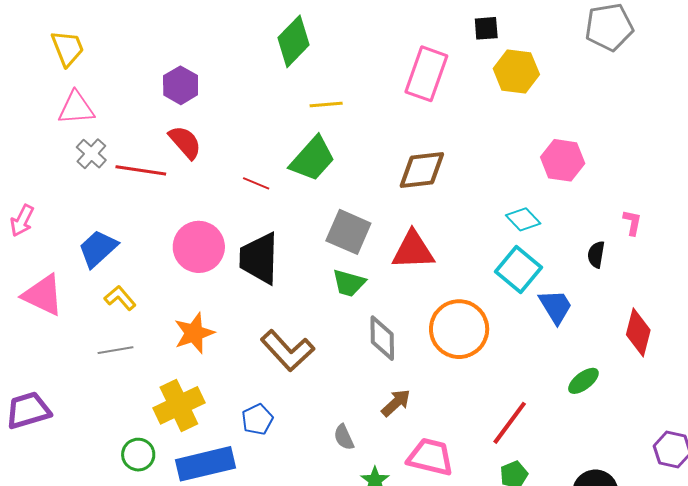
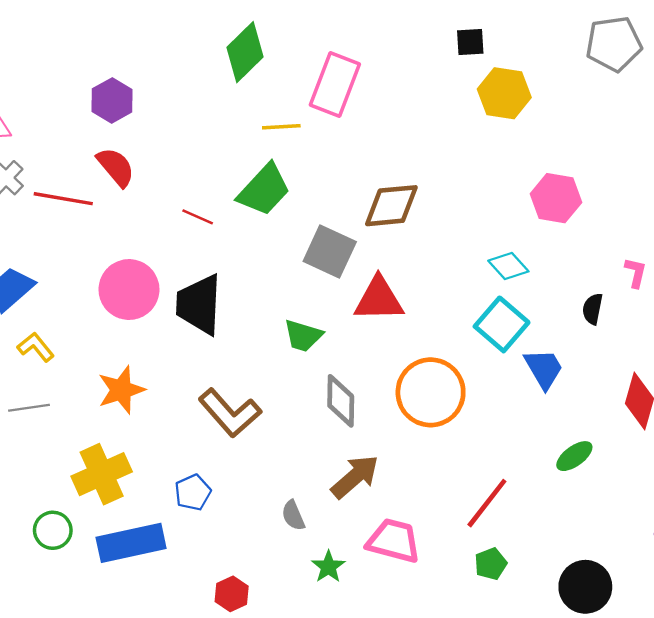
pink rectangle: (426, 74) -> (335, 84), moved
gray square: (348, 232) -> (330, 251), moved
brown arrow: (396, 403) -> (355, 477), size x1.4

